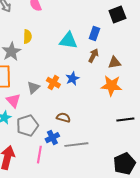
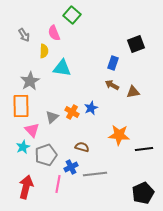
yellow semicircle: (27, 37) -> (44, 51), moved
cyan triangle: (68, 41) -> (62, 68), moved
brown arrow: (93, 56) -> (112, 85), turned -88
orange star: (111, 86) -> (119, 135), moved

